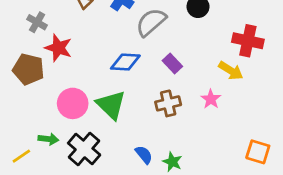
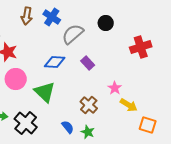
red cross: (248, 41) -> (141, 47), turned -30
yellow arrow: (231, 71) -> (129, 105), moved
pink circle: (73, 103) -> (16, 79), moved
brown cross: (168, 103) -> (89, 105), moved, turned -36

